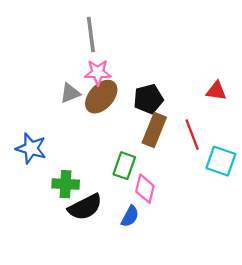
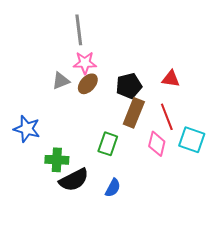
red triangle: (216, 91) -> (171, 79), moved
brown ellipse: (101, 97) -> (88, 84), size x0.7
pink diamond: (145, 189) -> (157, 144), moved

